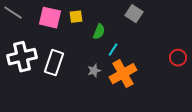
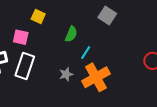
yellow square: (76, 17) -> (38, 17), moved, turned 32
pink square: (50, 18) -> (21, 37), moved, size x0.7

